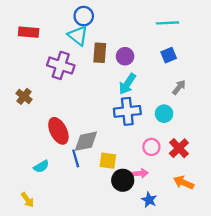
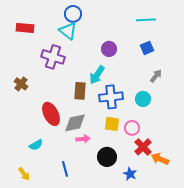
brown rectangle: (100, 53) -> (80, 91), moved
cyan arrow: (127, 84) -> (97, 75), moved
red cross: (179, 148) -> (143, 147), moved
blue line: (76, 158) -> (65, 169), moved
yellow square: (108, 161) -> (112, 124), moved
pink arrow: (140, 173) -> (83, 139), moved

